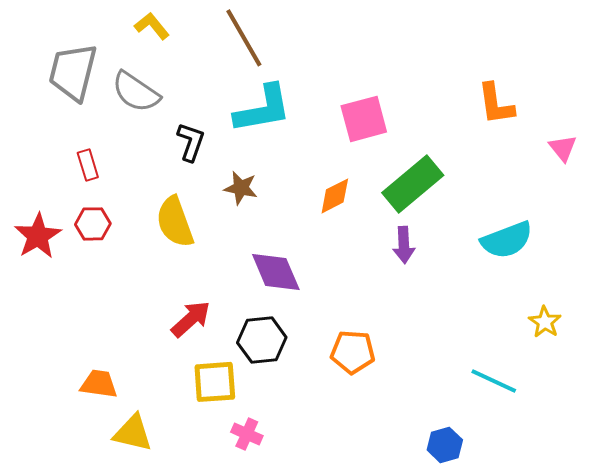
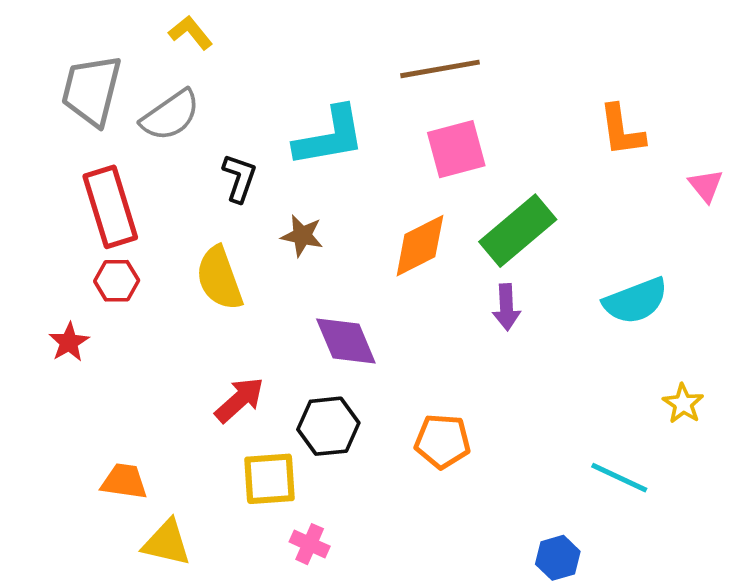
brown line: (244, 38) -> (440, 69), moved, turned -70
gray semicircle: (136, 92) -> (170, 115), turned -69
red rectangle: (88, 165) -> (110, 207), size x2.0
orange diamond: (335, 196) -> (420, 246), size x1.4
red star: (38, 236) -> (69, 342), moved, size x0.7

